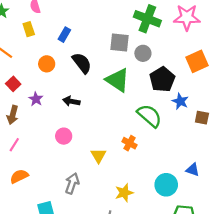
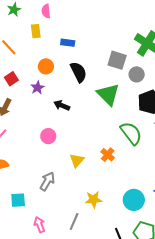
blue rectangle: (64, 35) -> (68, 43), turned 56
purple star: (36, 99) -> (38, 88), moved

